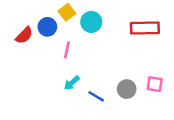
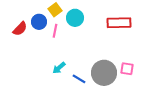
pink line: (67, 50) -> (55, 31), moved
gray circle: (127, 89) -> (104, 73), size x1.6

